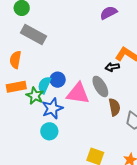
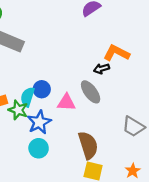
pink triangle: (78, 94) -> (66, 102), size x0.7
brown semicircle: (114, 107) -> (88, 145), moved, size x1.4

